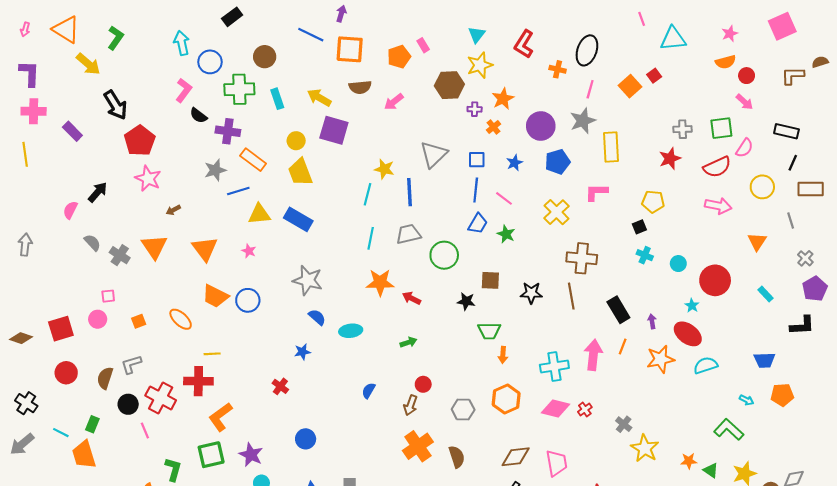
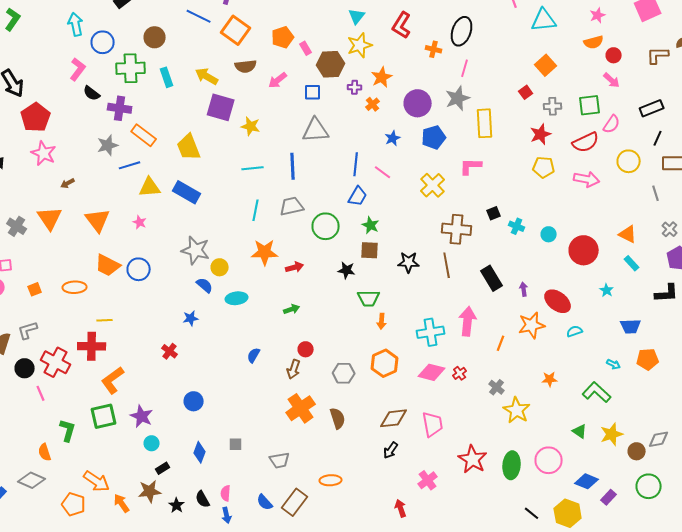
pink rectangle: (423, 45) -> (306, 48), moved
orange square: (350, 49) -> (236, 30), turned 32
red square: (654, 76) -> (526, 92), moved
orange square: (630, 86) -> (546, 65), moved
black rectangle: (786, 131) -> (652, 108), turned -35
yellow circle: (296, 141) -> (220, 267), moved
gray triangle: (434, 154) -> (316, 130), turned 40
blue square: (477, 160) -> (313, 92), moved
yellow star: (384, 169) -> (251, 126), moved
cyan line: (368, 194) -> (253, 168), turned 70
yellow pentagon: (653, 202) -> (544, 167), moved
black square: (639, 227) -> (494, 213), moved
green star: (506, 234) -> (371, 225), moved
orange triangle: (757, 241) -> (628, 234), moved, turned -36
red arrow: (412, 298) -> (295, 267), turned 138
cyan star: (692, 306) -> (607, 290), moved
orange ellipse: (181, 319) -> (75, 287), turned -45
orange line: (623, 346) -> (501, 343), moved
cyan semicircle: (706, 365) -> (575, 331), size x0.7
orange star: (689, 461) -> (550, 379), moved

